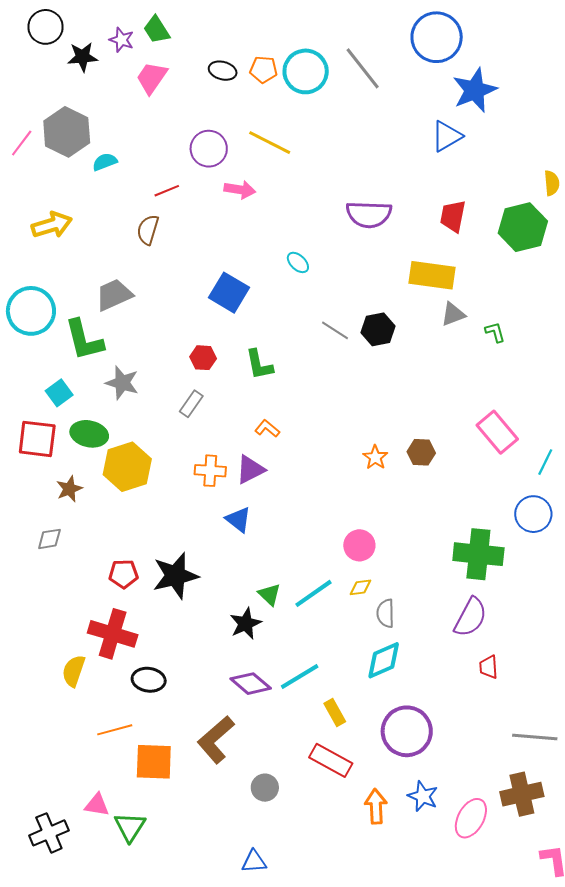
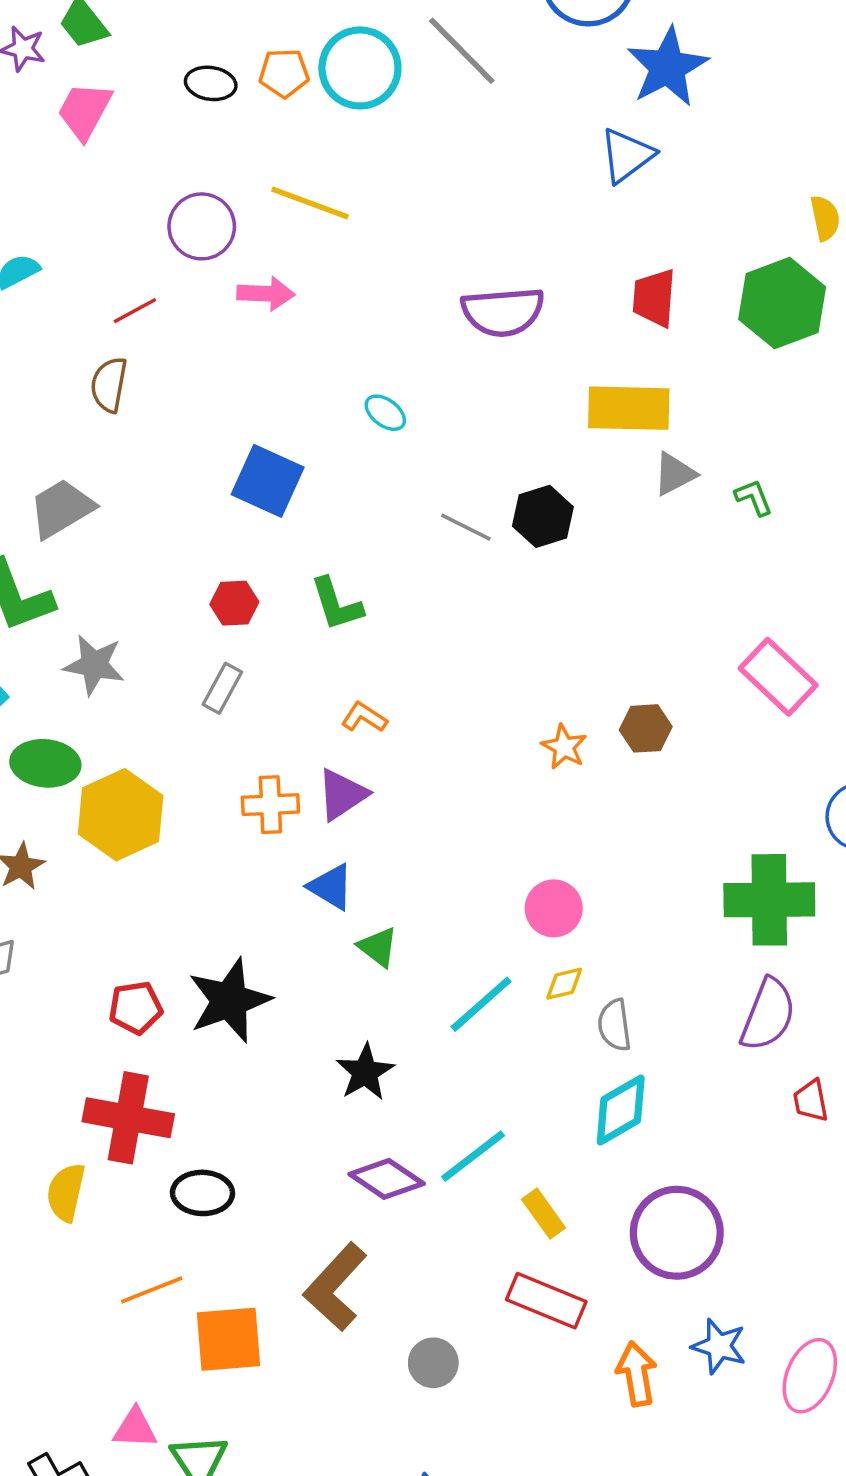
green triangle: (269, 595) -> (378, 947), moved

